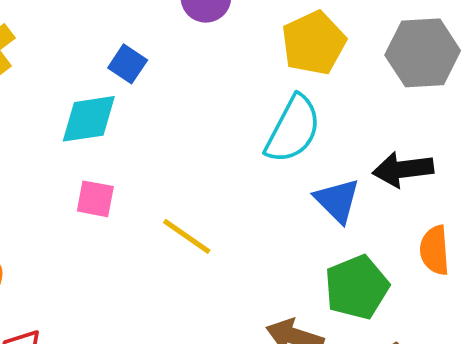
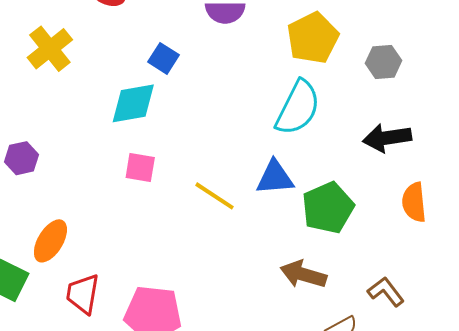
gray hexagon: (423, 53) -> (383, 62), moved, size x0.6
blue triangle: (337, 201) -> (275, 178), moved, turned -48
green pentagon: (357, 287) -> (328, 208), moved

